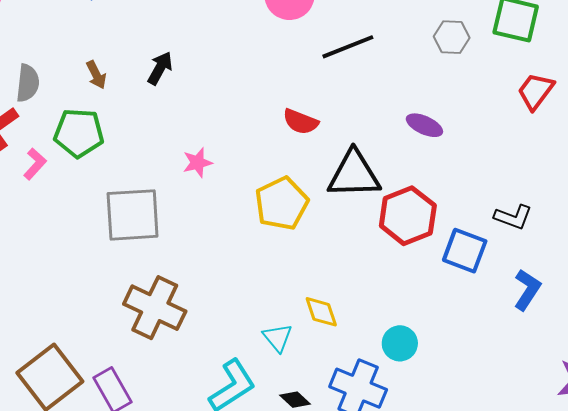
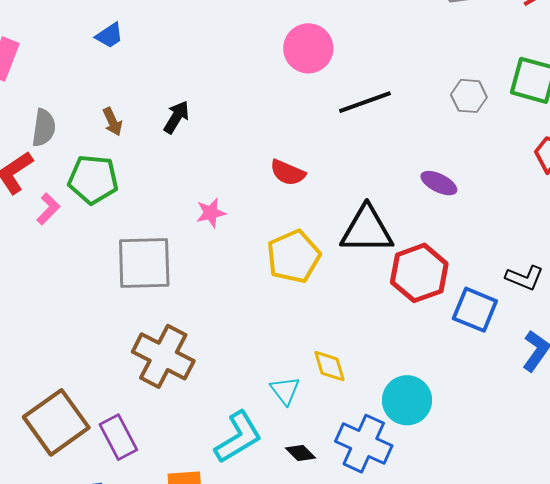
red semicircle: (301, 122) -> (288, 173), moved
cyan circle: (400, 343) -> (407, 400), size x1.4

